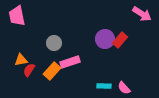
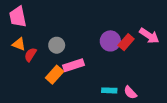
pink arrow: (142, 14) -> (149, 36), moved
orange triangle: (21, 60) -> (19, 44), moved, turned 32
red semicircle: (29, 70) -> (30, 55), moved

